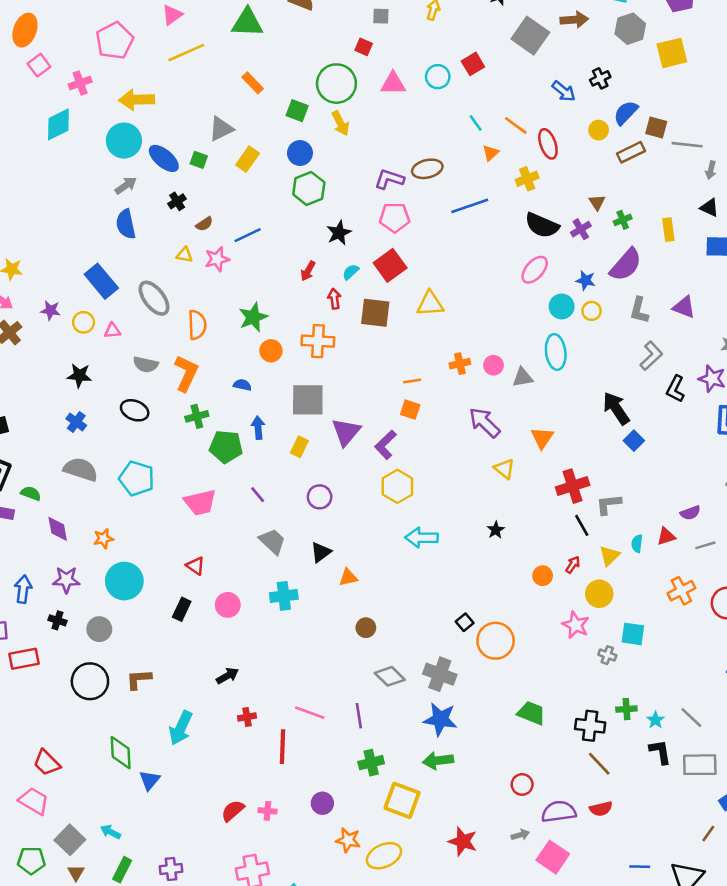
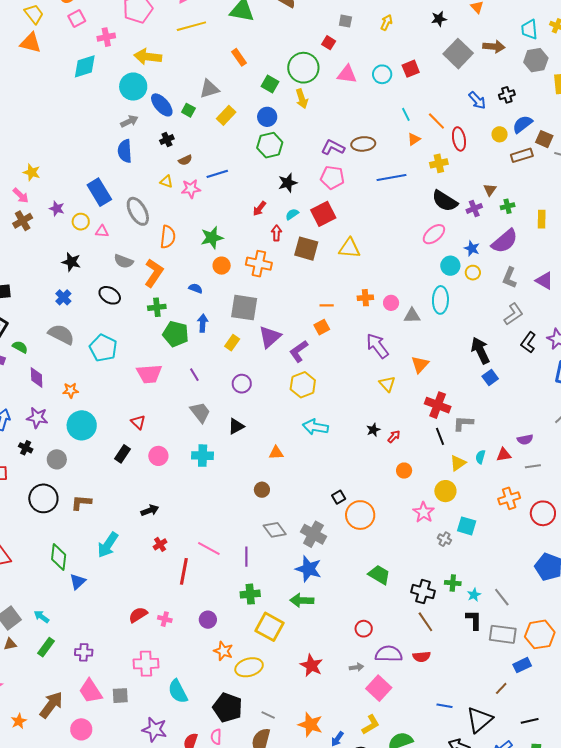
orange square: (410, 410) -> (322, 327), turned 35
red cross: (573, 486) -> (438, 405), turned 30
red arrow: (573, 565) -> (394, 437), moved
orange triangle: (348, 577) -> (276, 453), moved
red cross: (247, 717) -> (160, 544), turned -32
brown triangle: (76, 873) -> (10, 644), turned 40

